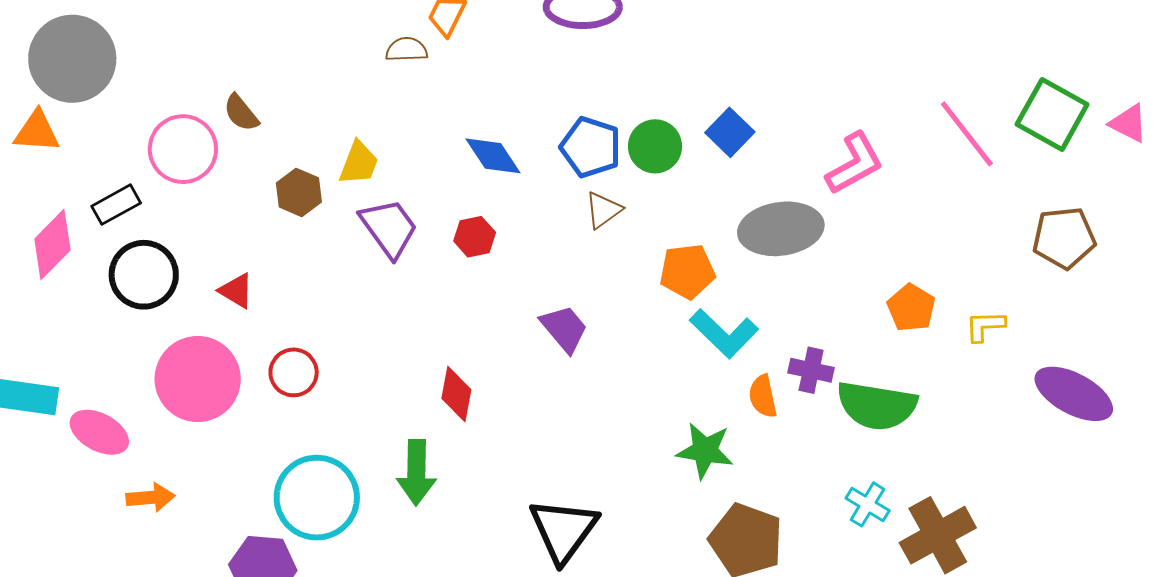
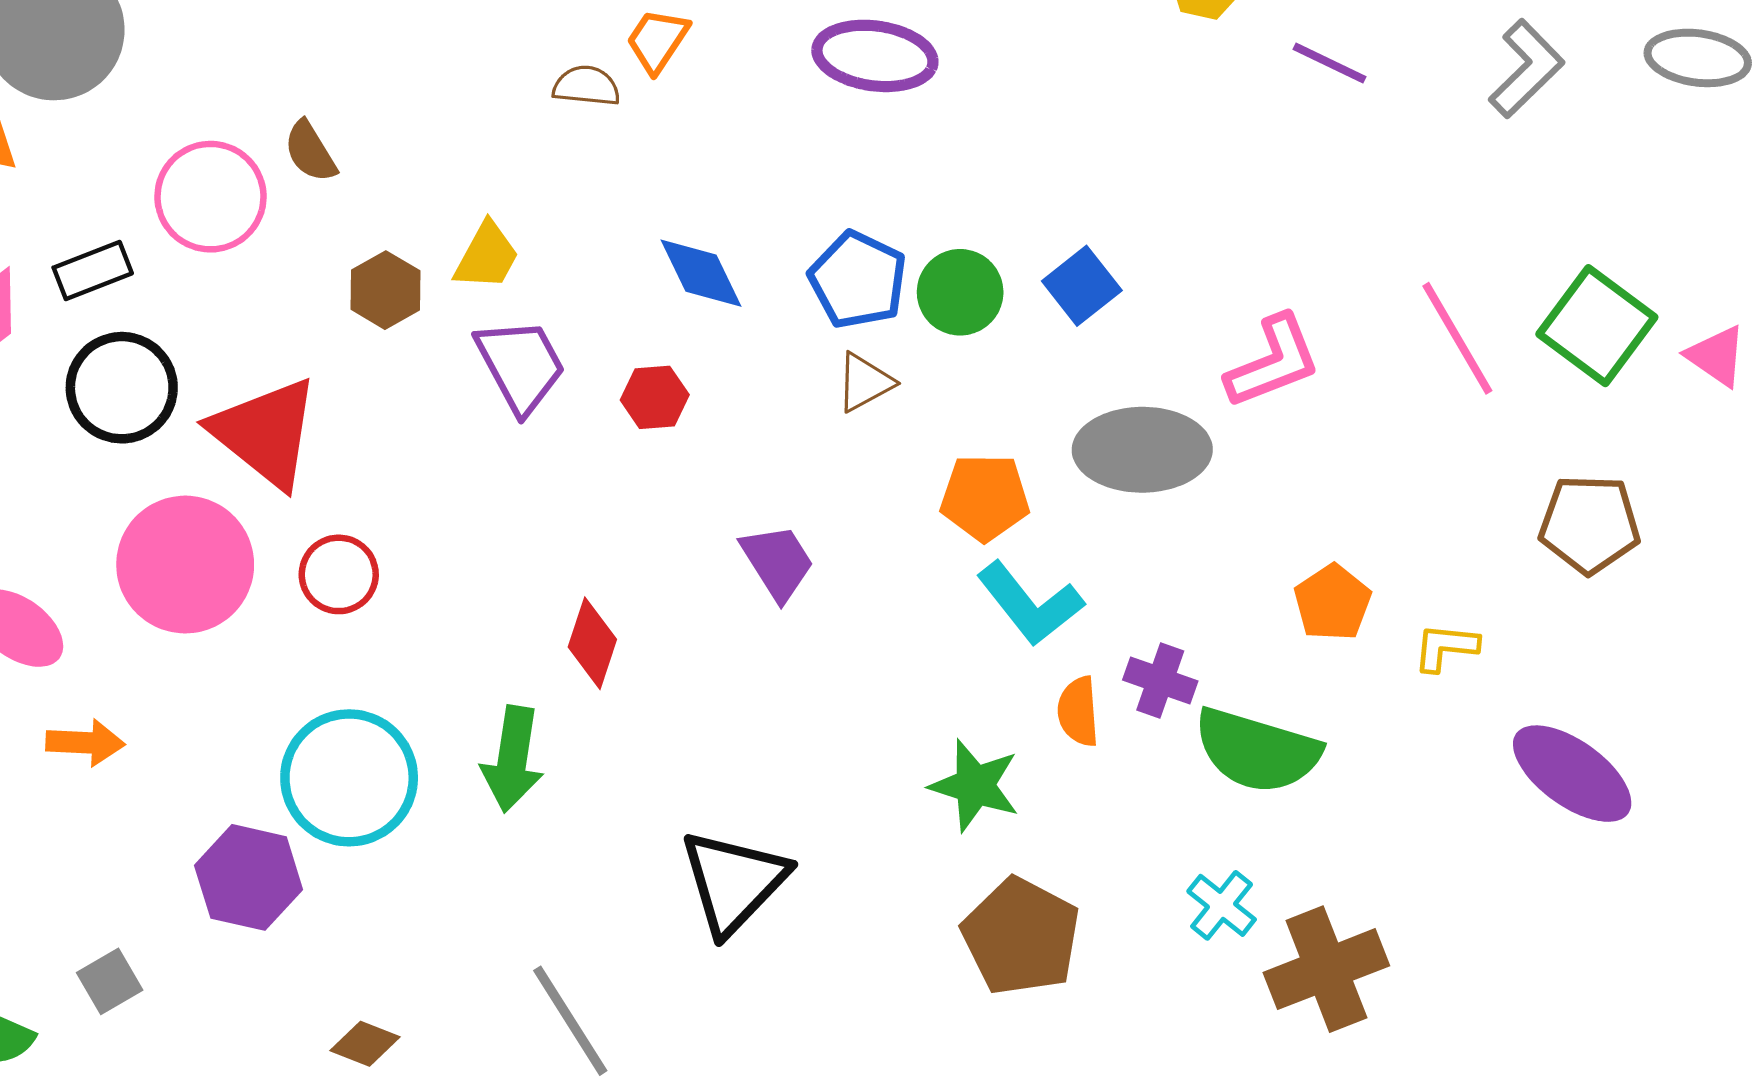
red triangle: (236, 291) -> (265, 433), size x2.0

